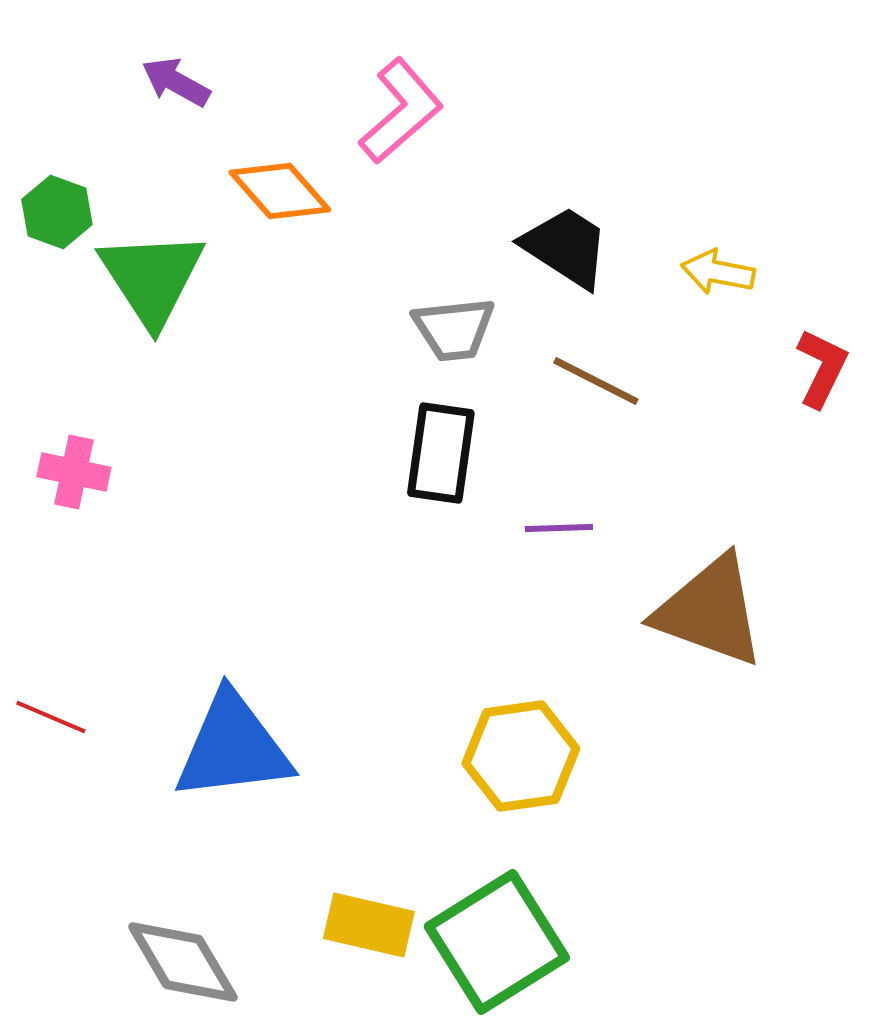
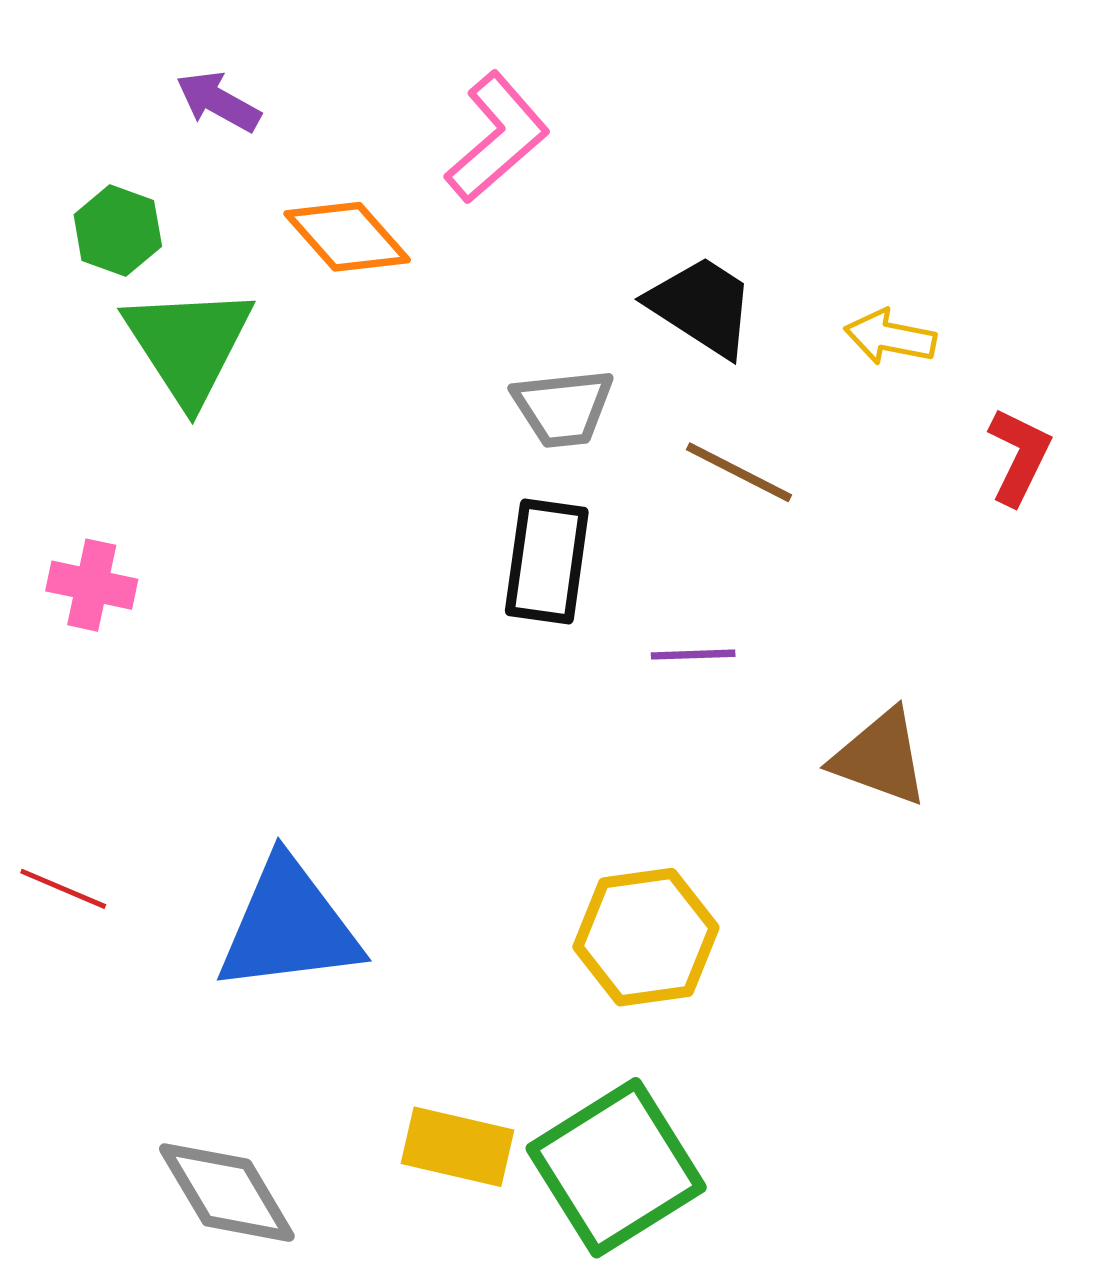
green hexagon: (57, 212) -> (118, 231), moved
brown triangle: (710, 611) -> (880, 757), size x0.7

